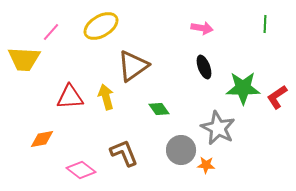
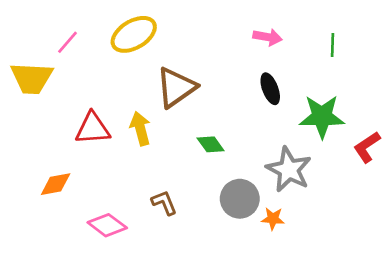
green line: (265, 24) -> (332, 45), moved
red L-shape: (277, 97) -> (367, 147), moved
brown L-shape: (124, 153) -> (164, 203), size x0.7

